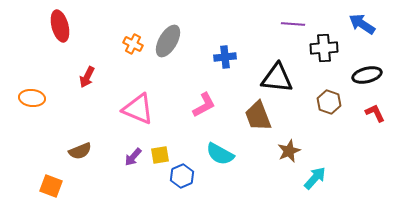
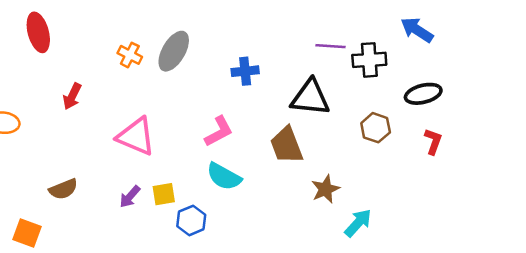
purple line: (293, 24) -> (330, 46), moved
red L-shape: (375, 113) -> (433, 141), turned 45
cyan semicircle: (220, 154) -> (224, 177), moved

